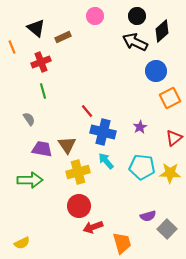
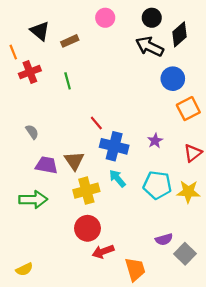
red cross: (41, 62) -> (30, 72), moved
green line: (43, 91) -> (68, 81), moved

